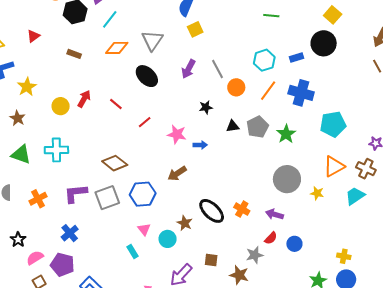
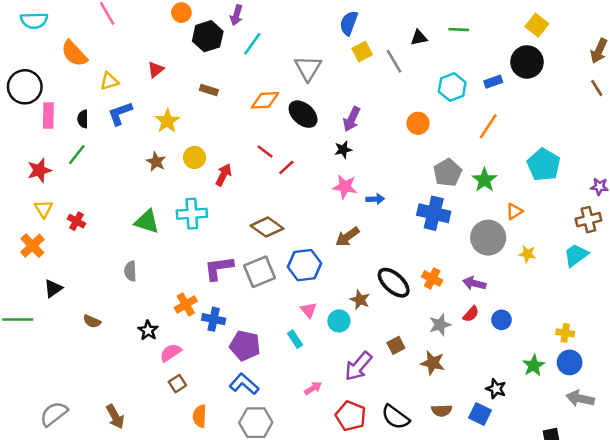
orange diamond: (117, 48) -> (265, 100), moved
purple arrow: (188, 69) -> (352, 119), moved
gray line: (217, 69) -> (394, 61), moved
yellow star: (27, 87) -> (167, 121), moved
orange line: (268, 91) -> (488, 126), moved
blue cross: (301, 93) -> (434, 213), moved
red arrow: (84, 99) -> (224, 175), moved
black star: (206, 107) -> (343, 150), moved
brown star: (18, 118) -> (156, 162), moved
red line: (145, 122) -> (286, 167), moved
cyan pentagon: (333, 124) -> (544, 165), turned -30
black triangle: (233, 126) -> (419, 38), moved
orange triangle: (334, 166) -> (514, 211), moved, size x0.6
brown cross: (366, 169) -> (588, 220), turned -36
orange cross: (38, 199) -> (186, 304), moved
blue cross: (70, 233) -> (214, 319), turned -36
gray star: (255, 255) -> (440, 325), moved
brown square: (211, 260) -> (396, 345), turned -32
purple pentagon: (62, 265) -> (245, 346), moved

